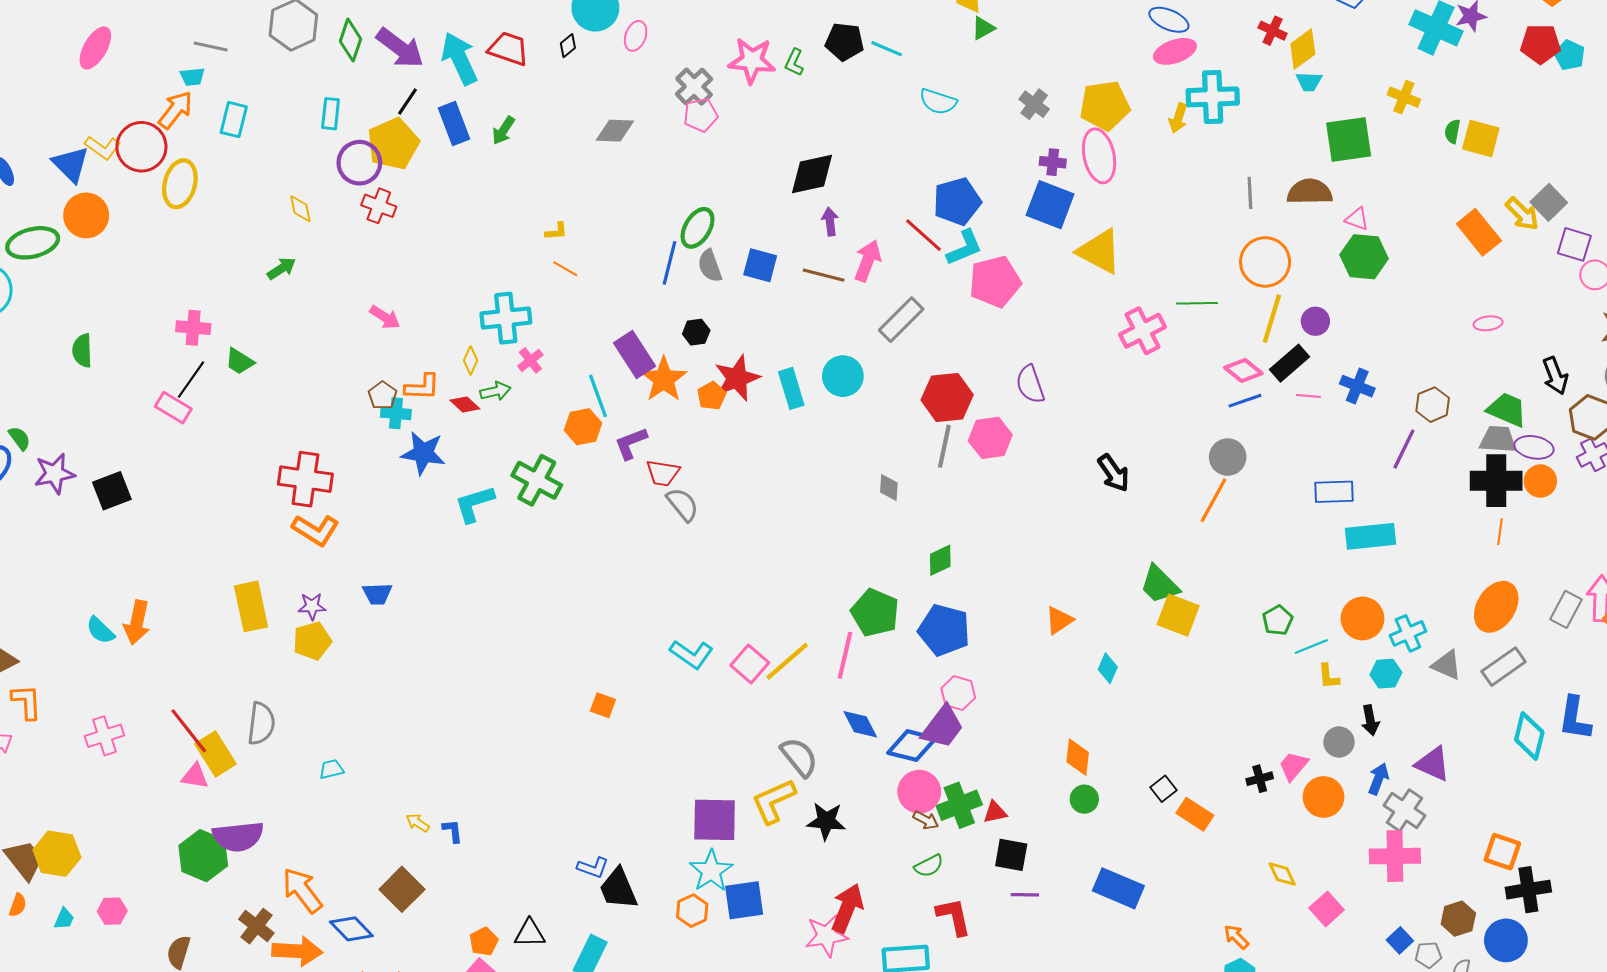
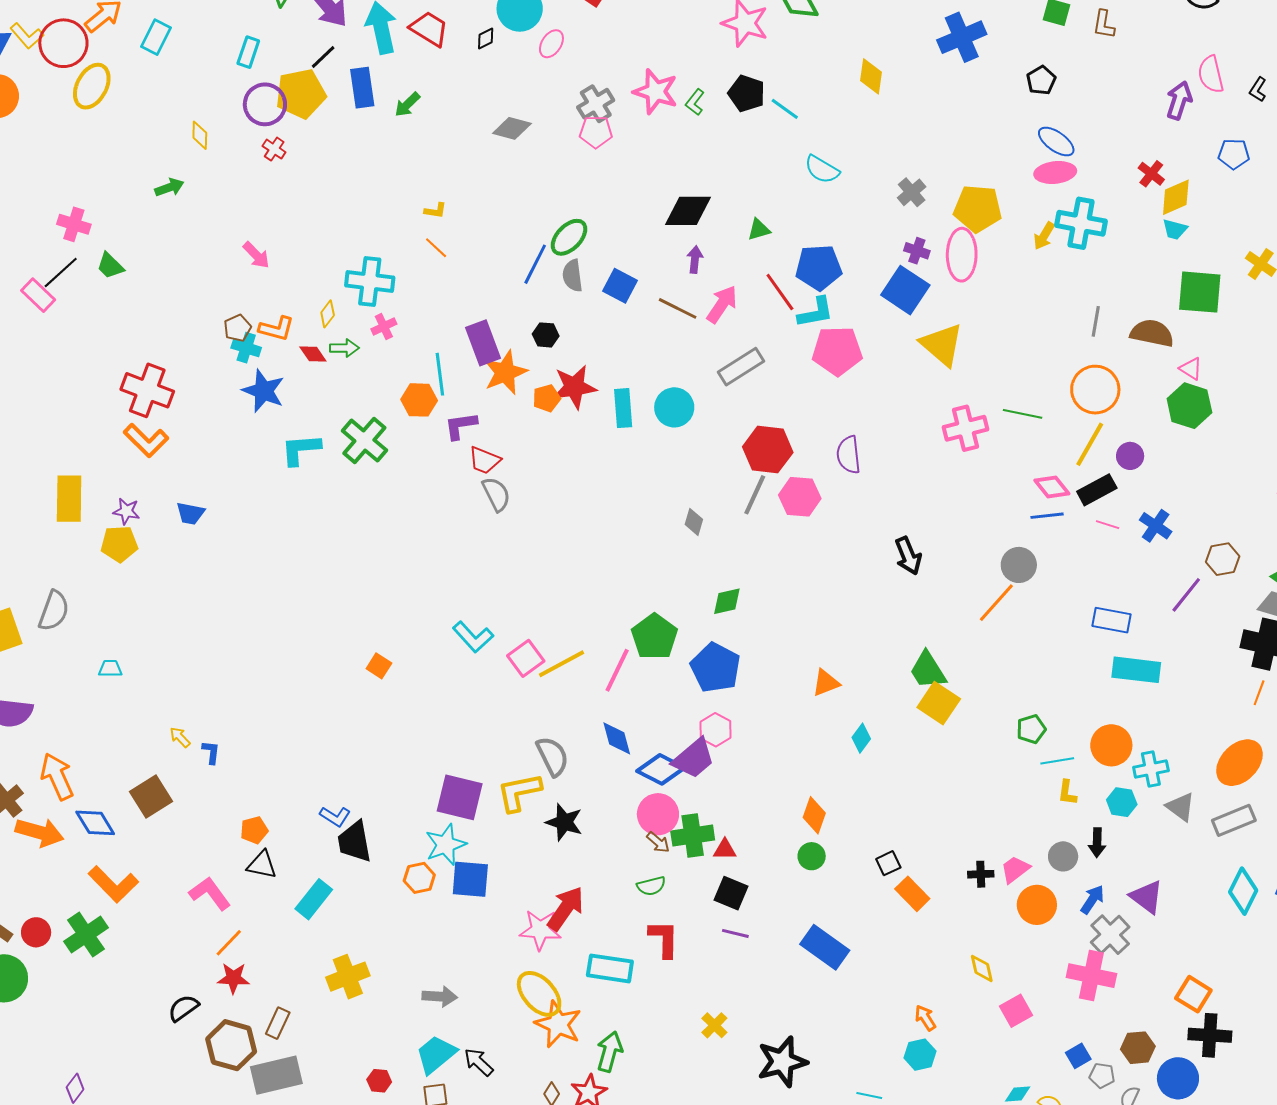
green triangle: (983, 28) -> (759, 230), moved
red cross: (379, 206) -> (274, 149), size x0.7
orange pentagon: (484, 942) -> (254, 830), moved

